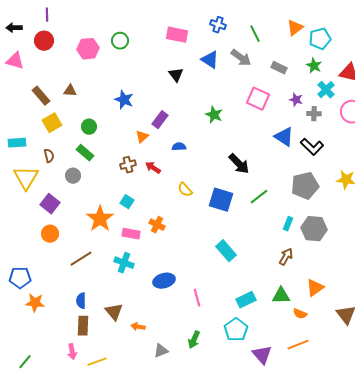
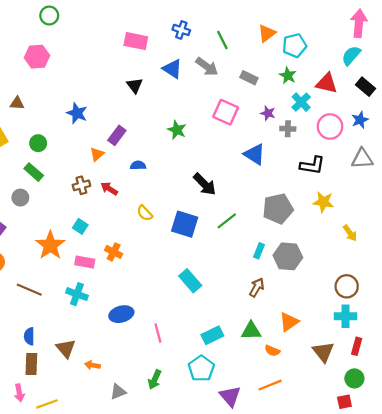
green circle: (120, 41) -> (49, 16), moved
black L-shape: (312, 147) -> (312, 165), moved, turned -35
brown line: (81, 259) -> (29, 290), turned 55

